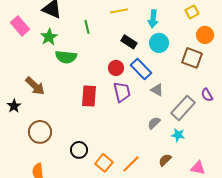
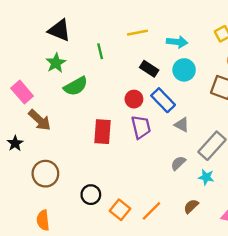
cyan arrow: (153, 19) -> (177, 42), turned -90
pink rectangle: (20, 26) -> (22, 92), moved
green semicircle: (66, 57) -> (76, 86), turned -35

